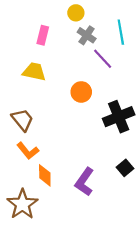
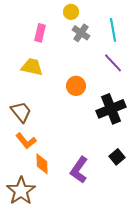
purple line: (103, 59) -> (113, 63), moved

